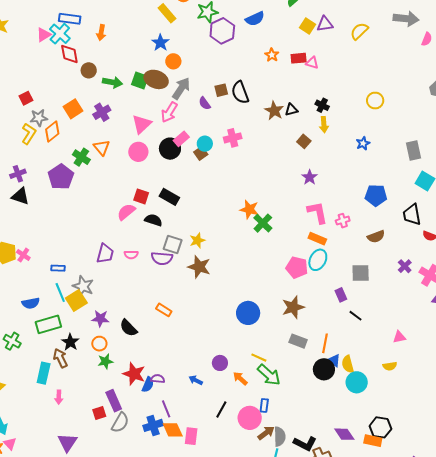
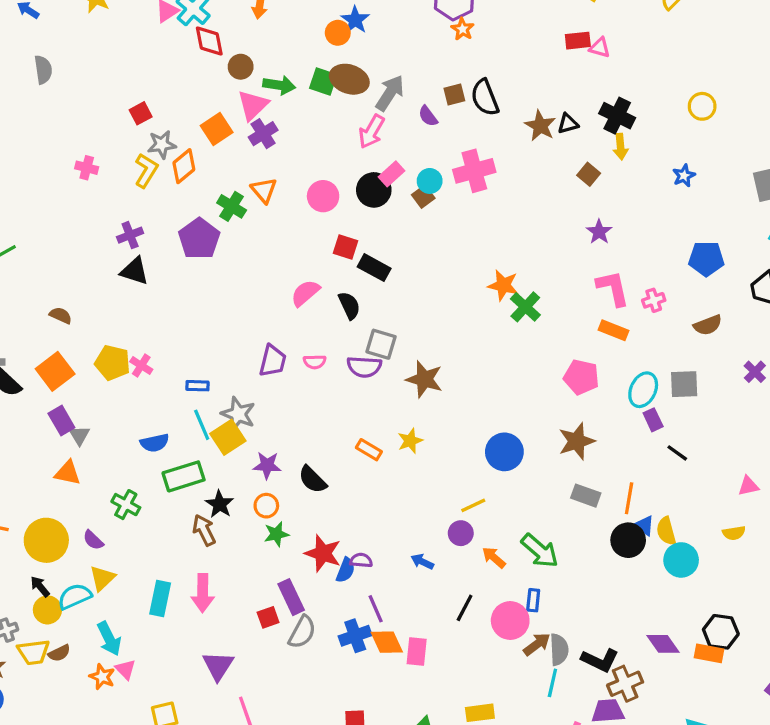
orange star: (272, 55) -> (463, 29), moved
orange circle: (173, 61) -> (338, 33), moved
black cross: (322, 105) -> (617, 116), size x1.5
pink triangle: (142, 124) -> (253, 105), moved
pink cross: (233, 138) -> (474, 171), size x1.4
red square: (141, 196) -> (345, 247), moved
black semicircle: (153, 220) -> (349, 305), turned 48
yellow star: (197, 240) -> (410, 441), moved
cyan ellipse: (318, 260) -> (643, 390), moved
yellow line: (259, 358) -> (473, 505), moved, turned -49
cyan rectangle: (44, 373) -> (160, 598), moved
pink arrow: (59, 397) -> (203, 593), size x1.6

